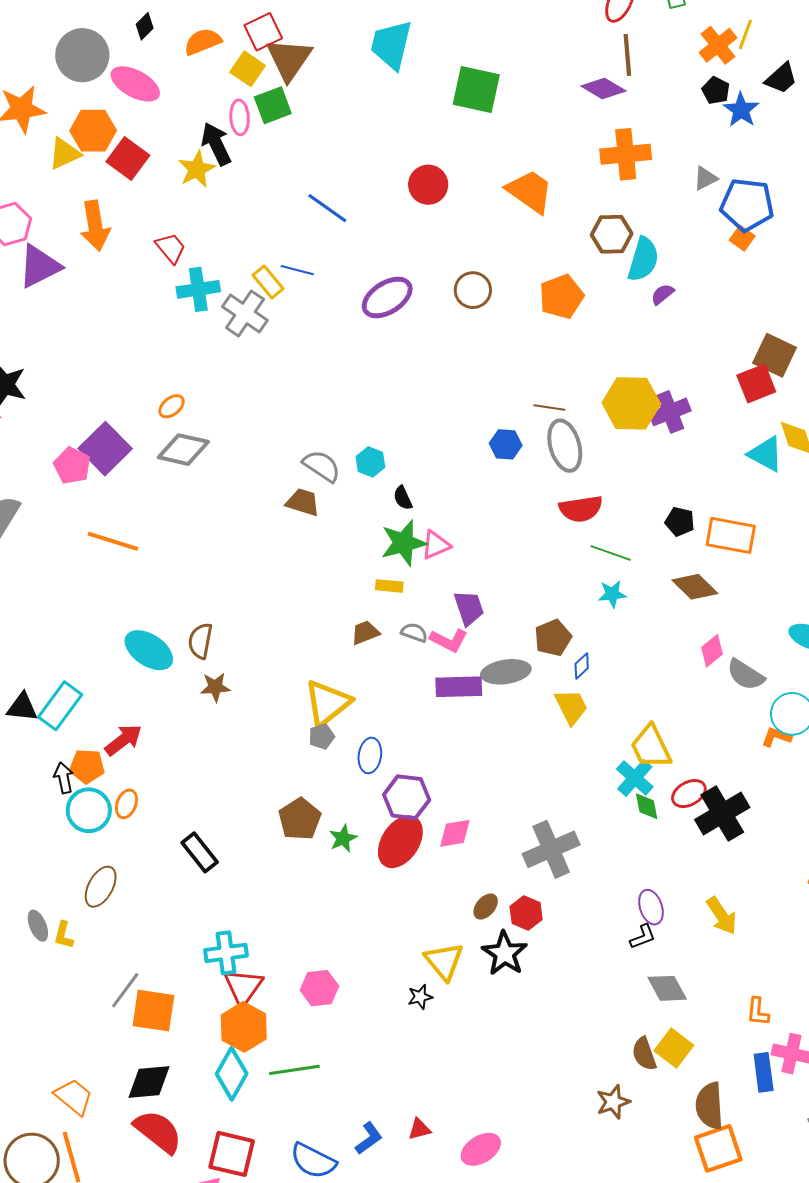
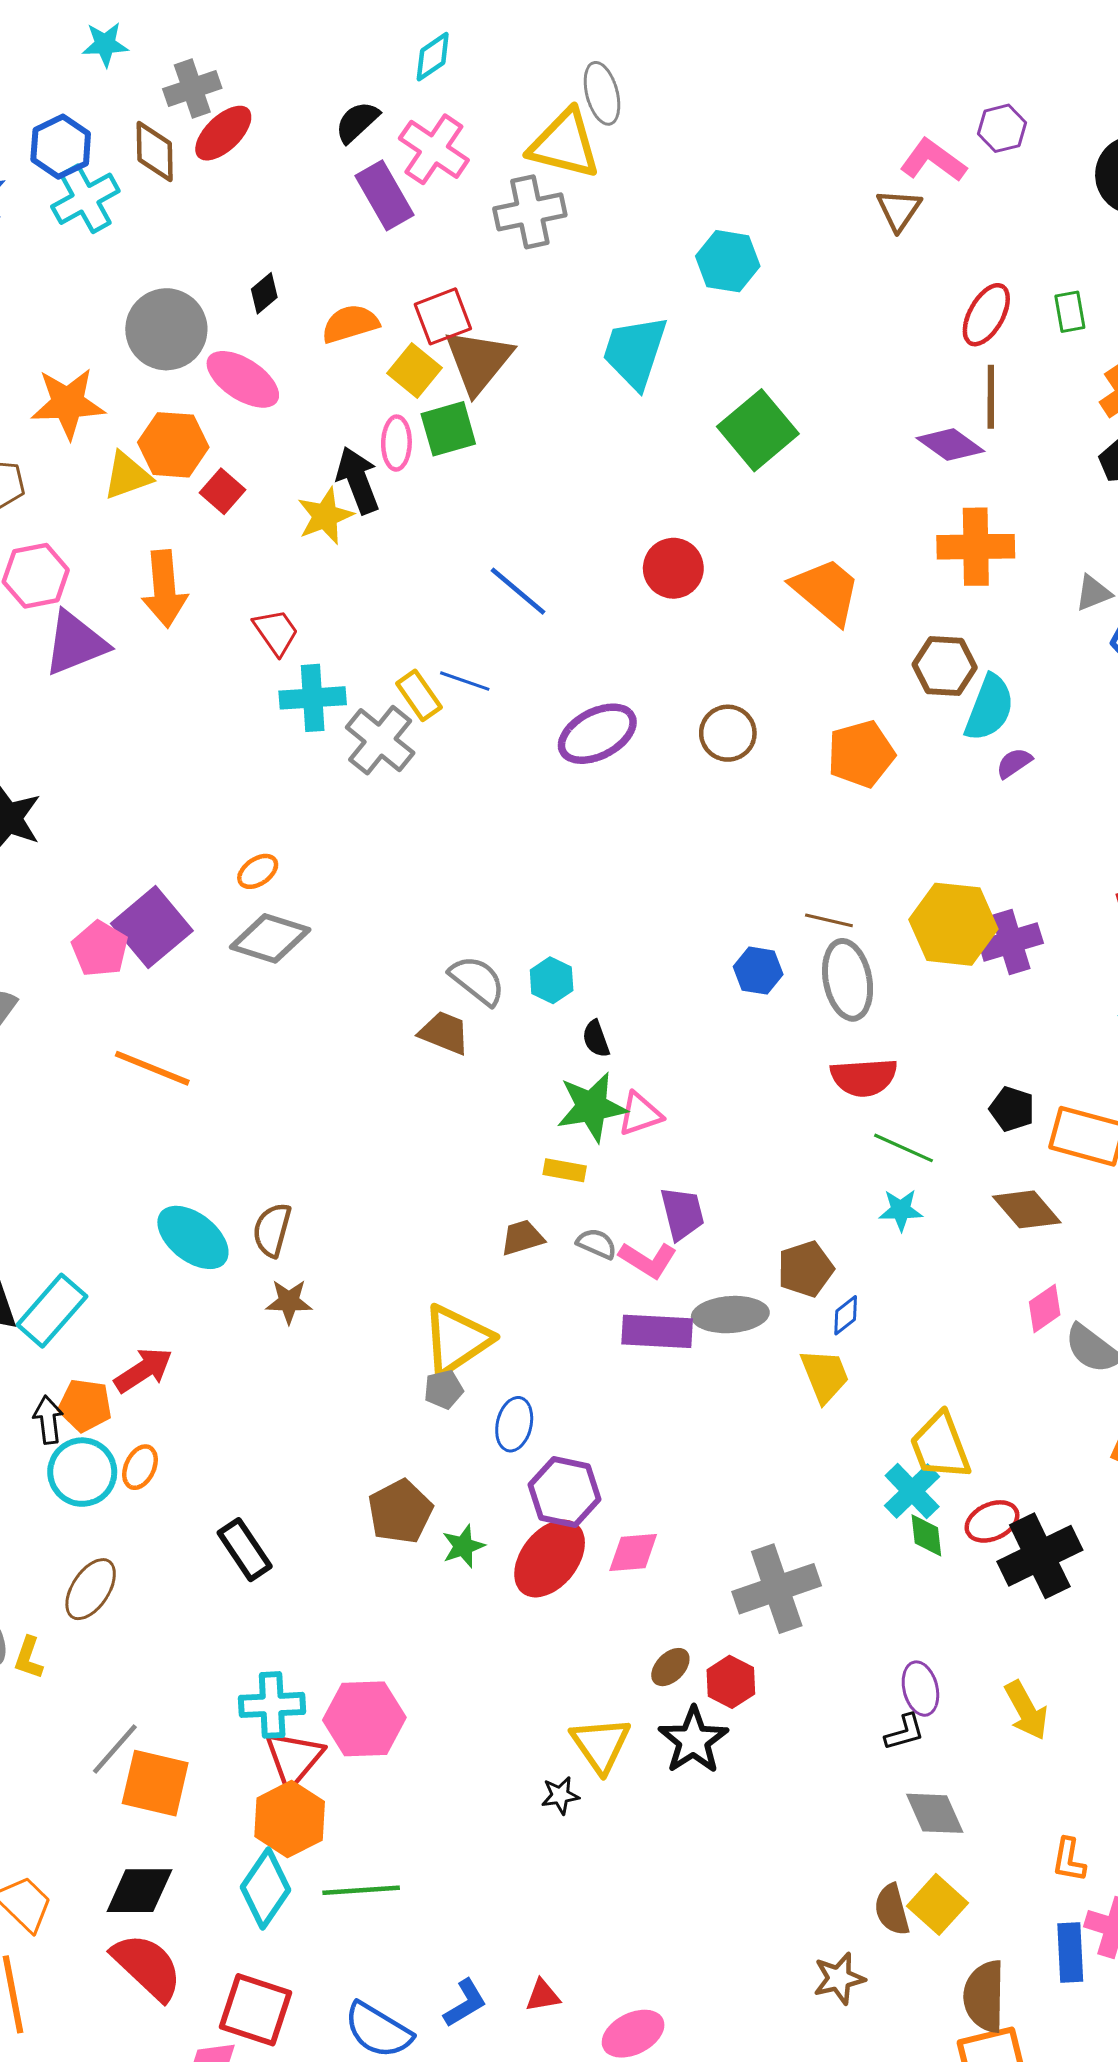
green square: (476, 89) -> (758, 430), turned 33
red square: (128, 159) -> (222, 491), size x0.7
pink hexagon: (319, 988) -> (364, 1719), moved, size x1.4

